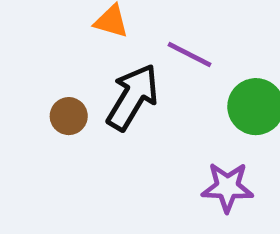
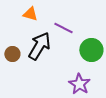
purple star: (227, 187) -> (79, 84), turned 30

